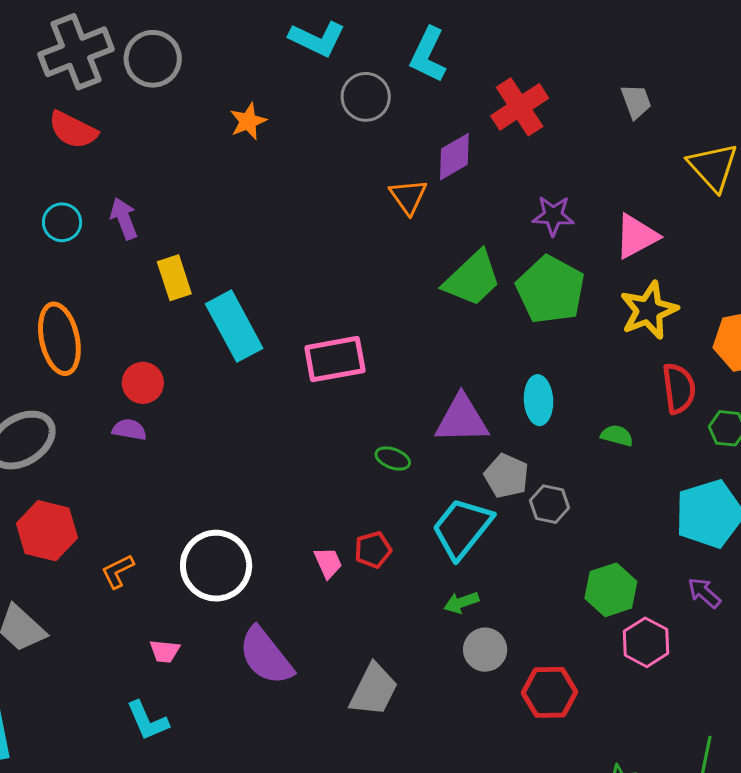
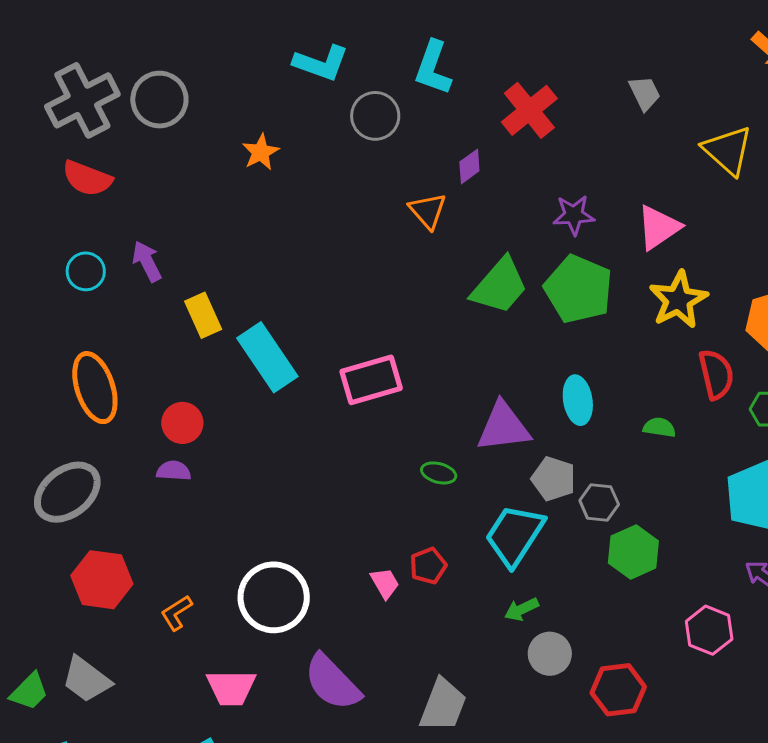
purple diamond: (454, 157) -> (469, 166), size x0.7
green hexagon: (611, 590) -> (633, 552), moved
pink trapezoid: (165, 651) -> (231, 688), size x1.6

